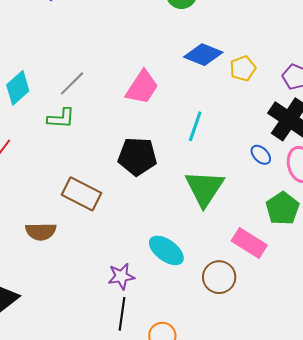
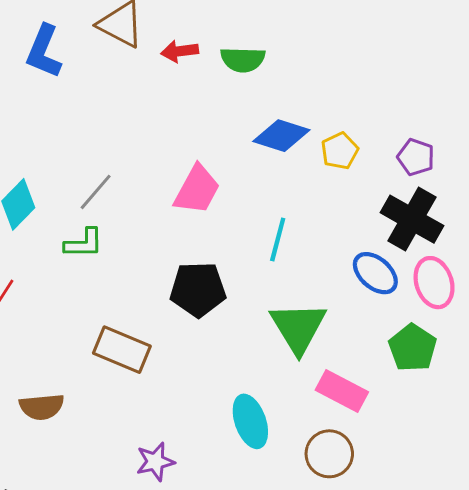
blue ellipse: (261, 155) -> (375, 273), size x1.5
brown semicircle: (41, 232) -> (42, 407), moved
pink rectangle: (249, 243) -> (342, 391), moved
cyan ellipse: (166, 250) -> (250, 421), turned 39
purple star: (121, 276) -> (155, 462), moved

